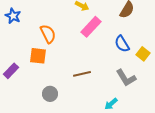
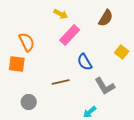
blue semicircle: (122, 44) -> (85, 62), moved
yellow square: (143, 54) -> (122, 52), moved

